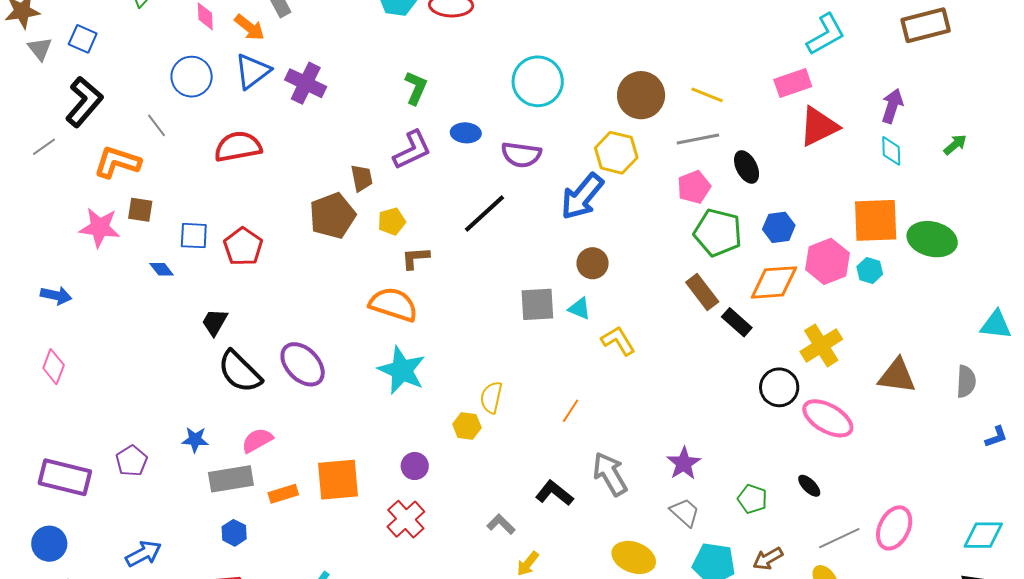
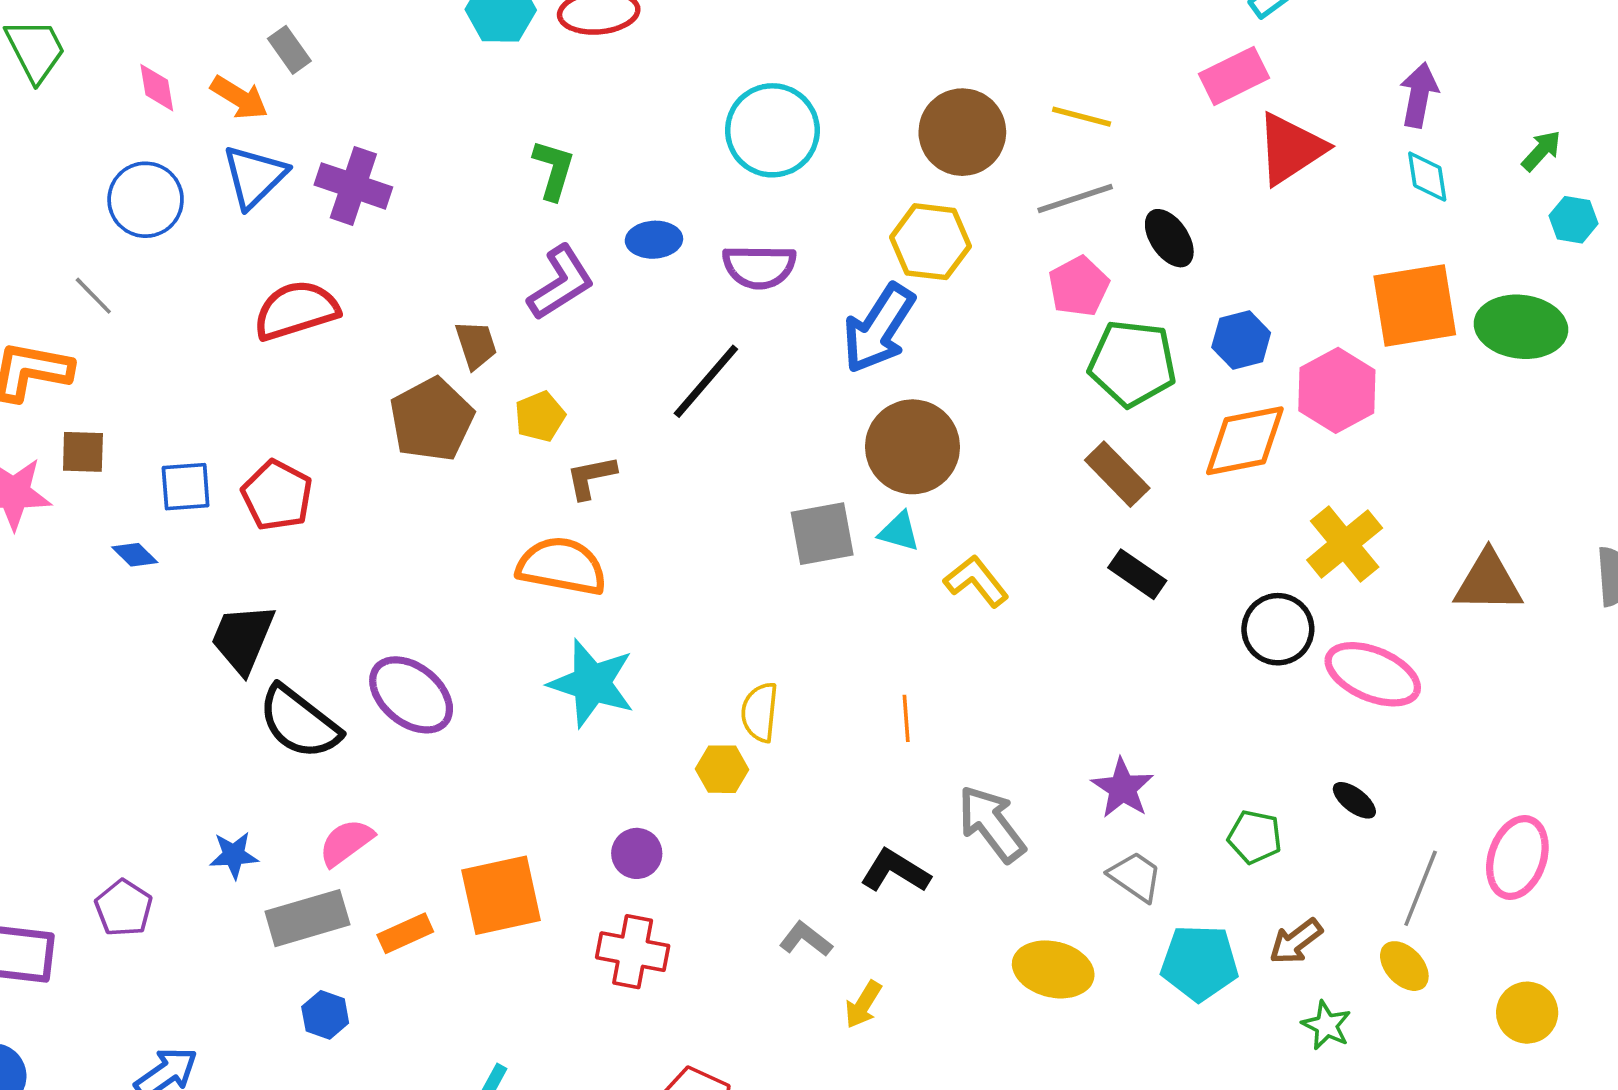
red semicircle: (238, 147) -> (296, 310), moved
brown circle: (593, 263) -> (913, 447), size x1.6
cyan hexagon: (870, 270) -> (1573, 220), moved
black trapezoid: (215, 322) -> (243, 638), size x1.4
black rectangle: (737, 322) -> (1137, 574), moved
orange line: (571, 411) -> (906, 718), turned -30
red cross: (406, 519) -> (633, 952), turned -30
gray line: (839, 538) -> (1421, 888), turned -36

